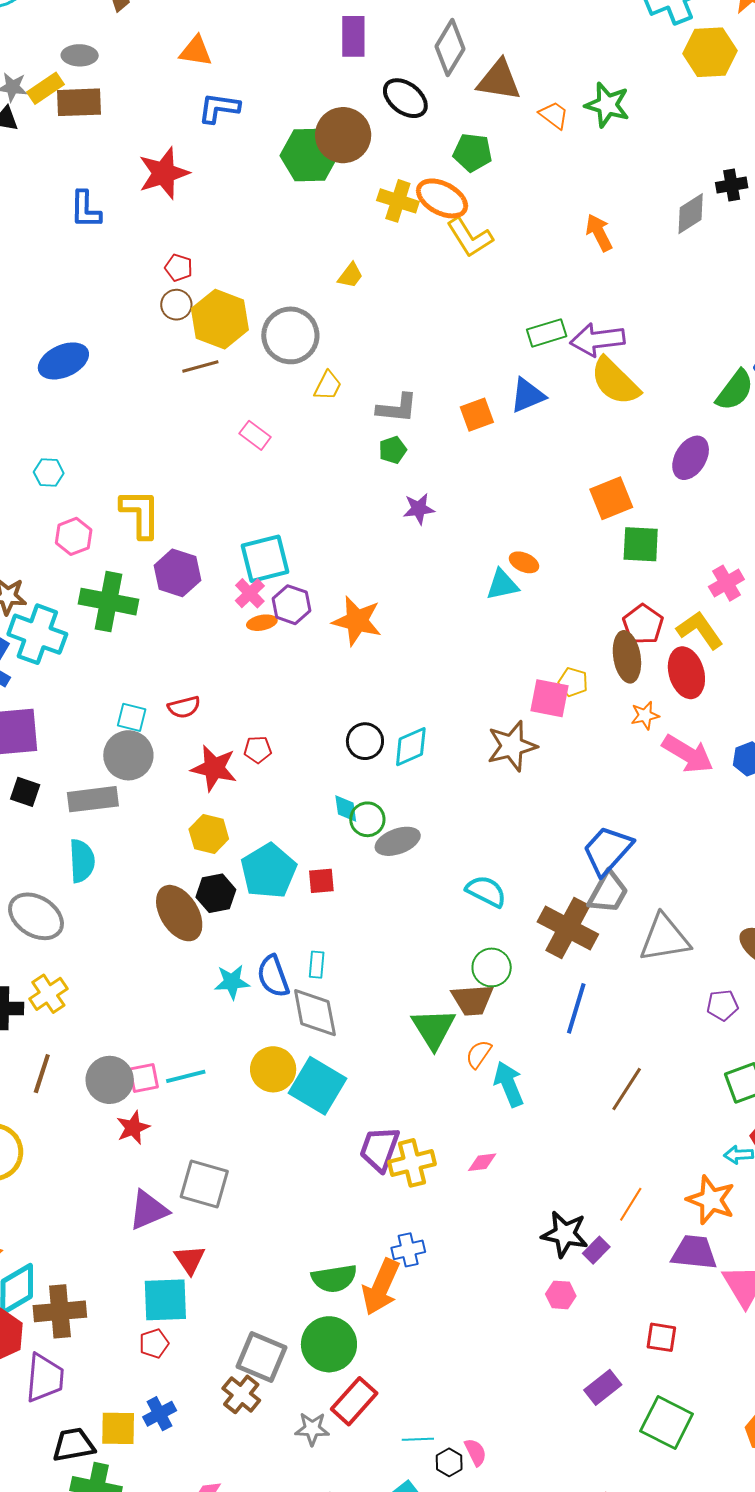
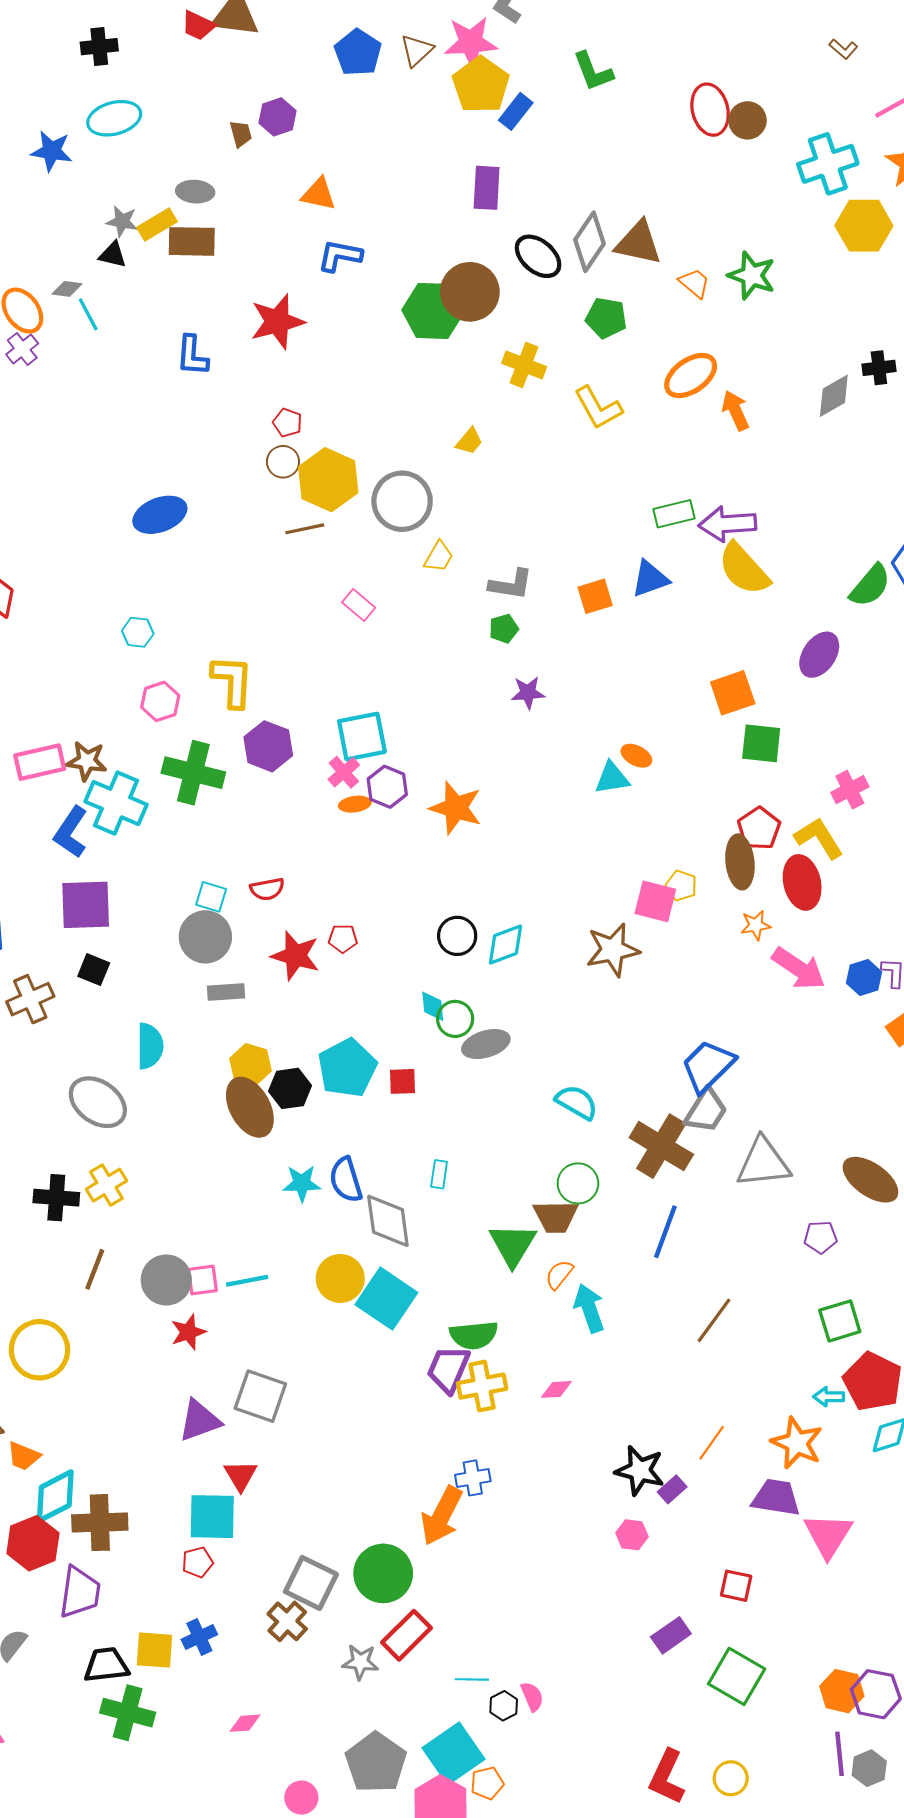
gray diamond: (450, 48) -> (589, 242), moved
orange ellipse: (442, 198) -> (691, 376), moved, turned -66
gray rectangle: (93, 799) -> (226, 992), moved, size x0.7
yellow hexagon: (209, 834) -> (251, 1065), moved
cyan rectangle: (317, 965) -> (439, 1174), moved
green semicircle: (334, 1278) -> (474, 1335), moved

